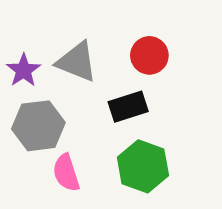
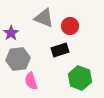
gray triangle: (77, 62) -> (44, 18), moved
green hexagon: (143, 166) -> (80, 78), moved

